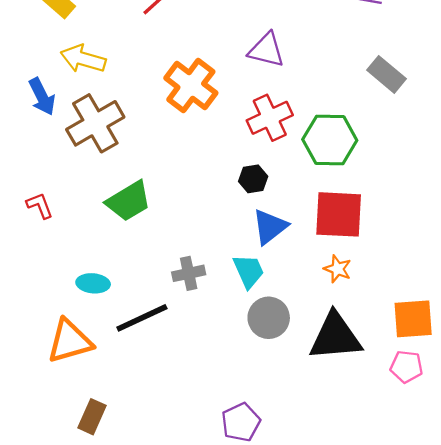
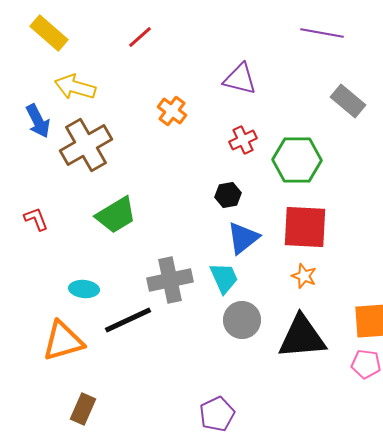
orange cross: (191, 86) -> (172, 111), size x0.6
red cross: (270, 118) -> (243, 140), size x0.7
gray cross: (189, 273) -> (170, 280), size x1.5

